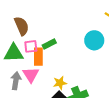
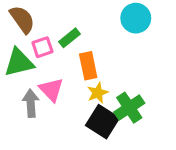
orange rectangle: (38, 57) -> (88, 66), moved

